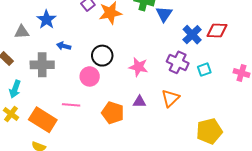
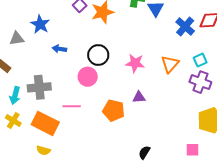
purple cross: (178, 62) -> (200, 82), moved
gray cross: (42, 65) -> (39, 87), moved
orange triangle: (170, 98) -> (170, 64), moved

